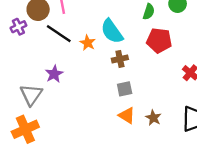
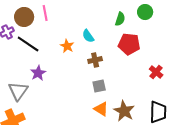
cyan semicircle: (112, 31) -> (88, 36), size x0.6
black line: (59, 34) -> (28, 44), moved
brown star: (153, 118) -> (124, 111), size x1.5

